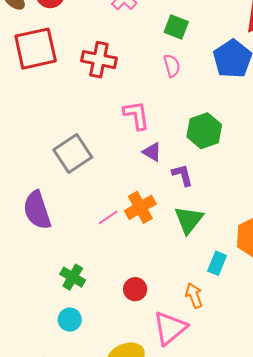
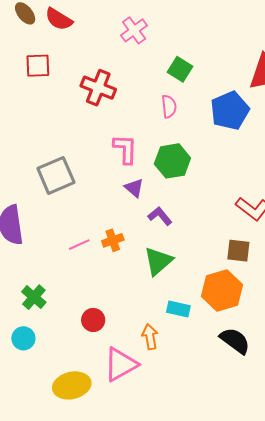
red square: (36, 49) -> (38, 66), size x0.6
green hexagon: (204, 131) -> (172, 161), moved
purple L-shape: (182, 175) -> (160, 216), turned -35
orange cross: (140, 207) -> (113, 240), size x0.7
cyan rectangle: (217, 263) -> (178, 309), turned 70

